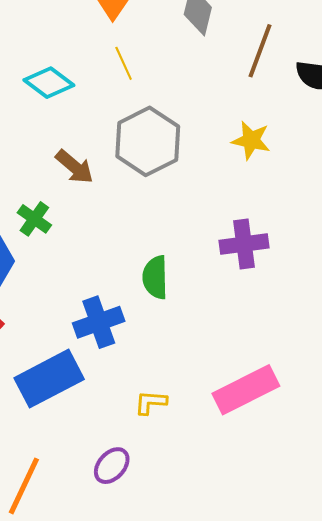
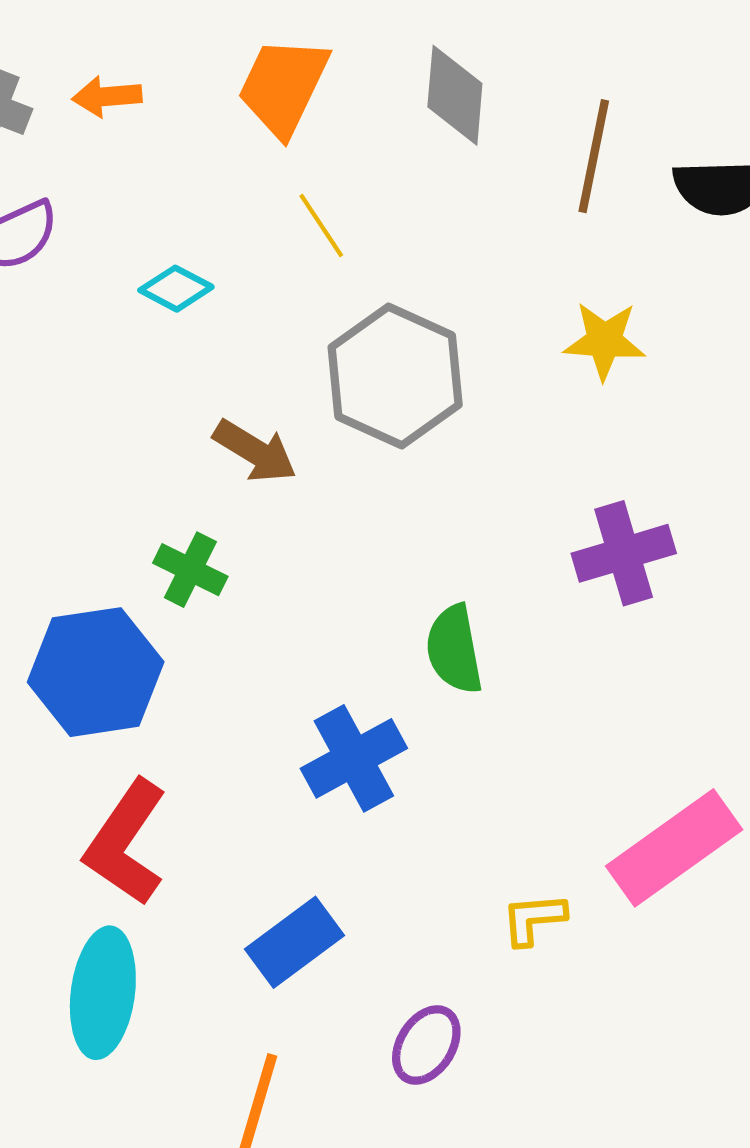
cyan diamond: (49, 83) -> (176, 289), size x0.7
blue rectangle: (49, 379) -> (294, 942), moved, size x0.7
yellow L-shape: (151, 402) -> (534, 919), moved

